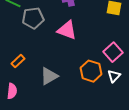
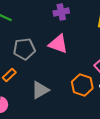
gray pentagon: (33, 18) -> (24, 49), moved

